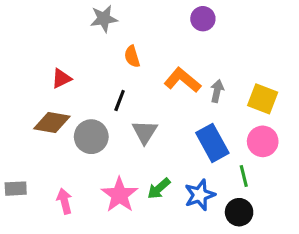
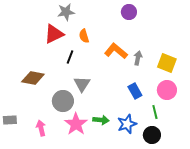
red triangle: (61, 78) -> (54, 34), moved, size x1.5
black line: (120, 100) -> (70, 57), moved
gray triangle: (145, 132) -> (82, 84), moved
gray circle: (91, 137) -> (63, 101), moved
blue rectangle: (212, 143) -> (135, 91), size x0.7
green arrow: (159, 189) -> (101, 120), turned -133

